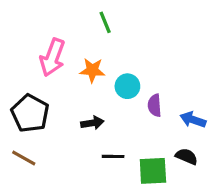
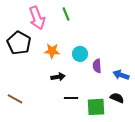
pink arrow: (52, 57) -> (37, 18), moved, turned -40
orange star: (92, 70) -> (52, 51), moved
black pentagon: (30, 113) -> (19, 43), moved

